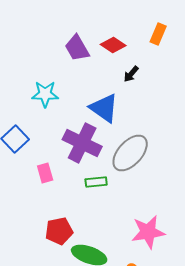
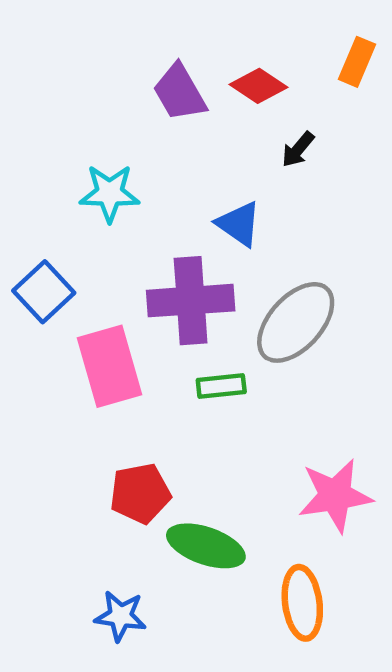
blue triangle: (104, 108) -> (239, 224), size x0.7
purple cross: (82, 143) -> (191, 301), turned -30
pink rectangle: (45, 173) -> (110, 366), size x1.8

